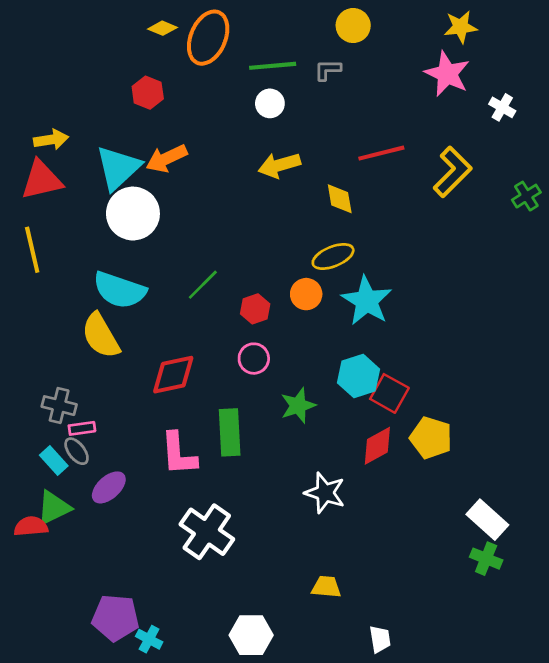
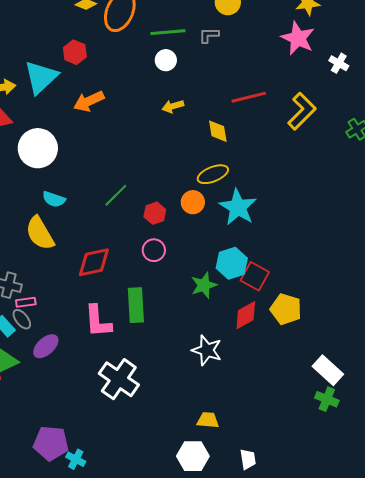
yellow arrow: (279, 165) -> (173, 106), size x0.7
cyan triangle: (118, 168) -> (41, 77), moved
white circle: (133, 214) -> (38, 148), moved
cyan semicircle: (120, 290) -> (54, 199), size x0.6
green star: (298, 406) -> (204, 285), moved
white hexagon: (251, 635) -> (193, 456), moved

